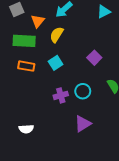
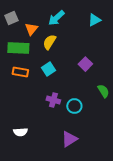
cyan circle: (83, 91) -> (74, 106), moved
purple cross: (61, 95) -> (53, 100), turned 32
purple triangle: (83, 124) -> (69, 139), moved

